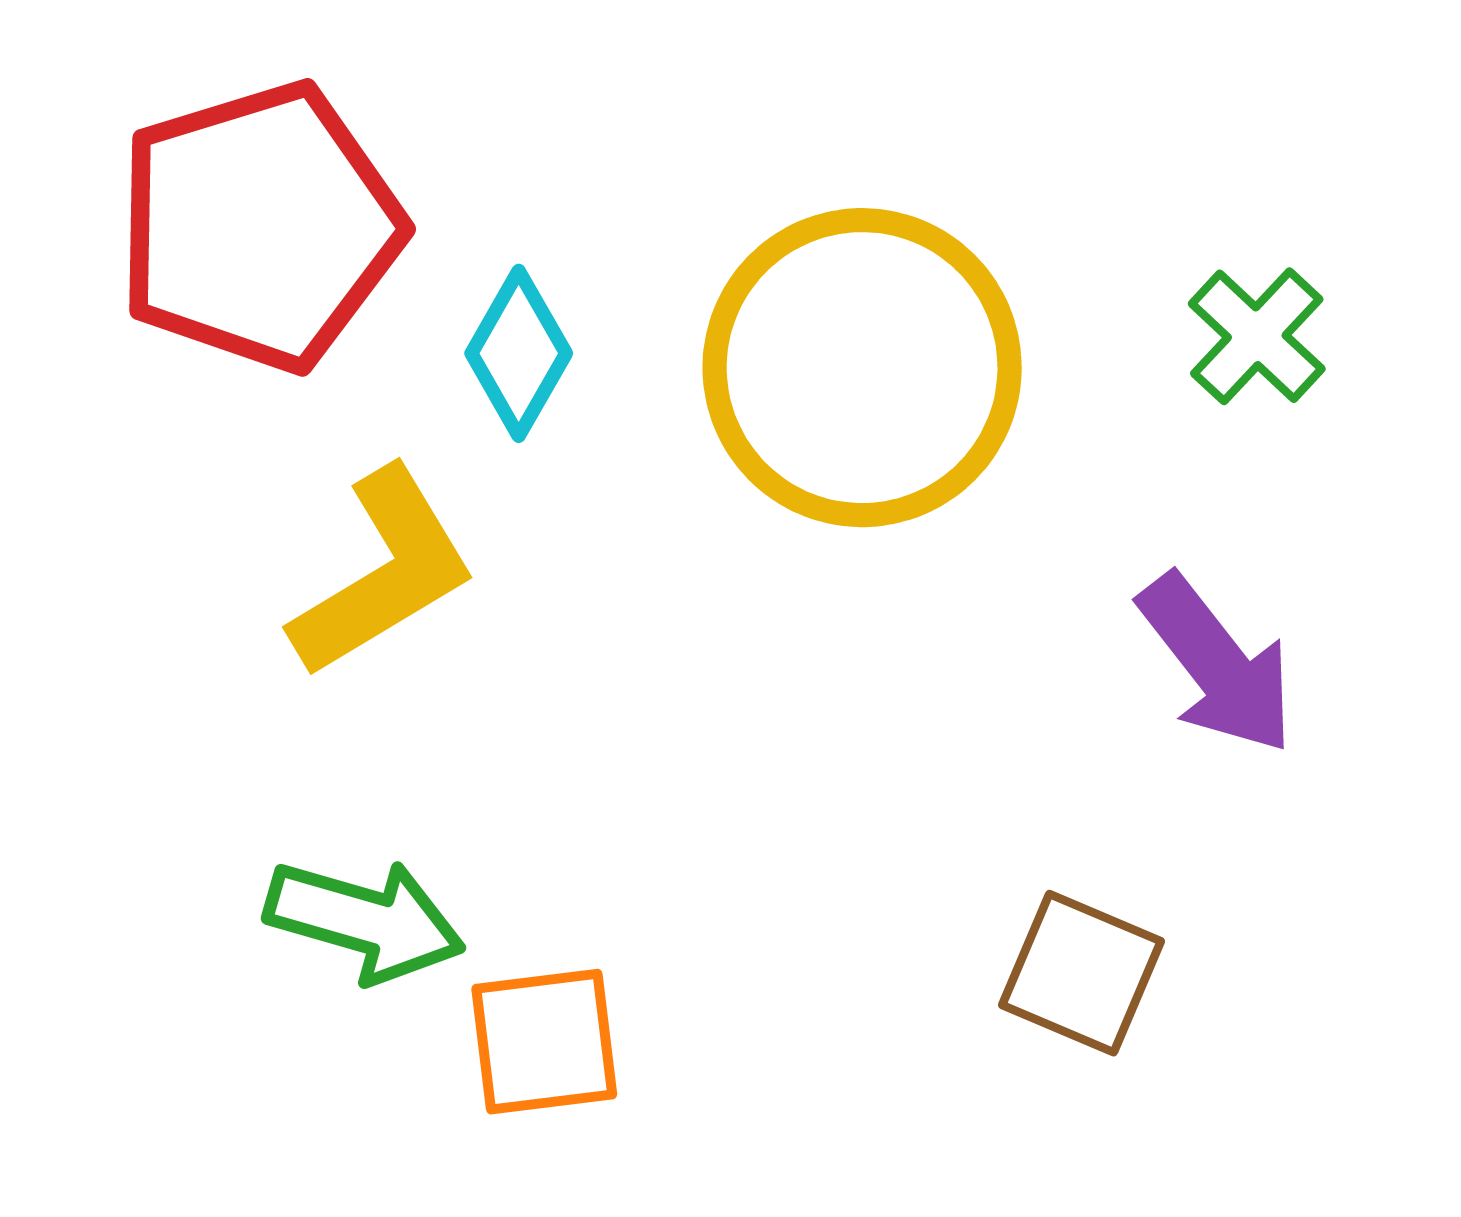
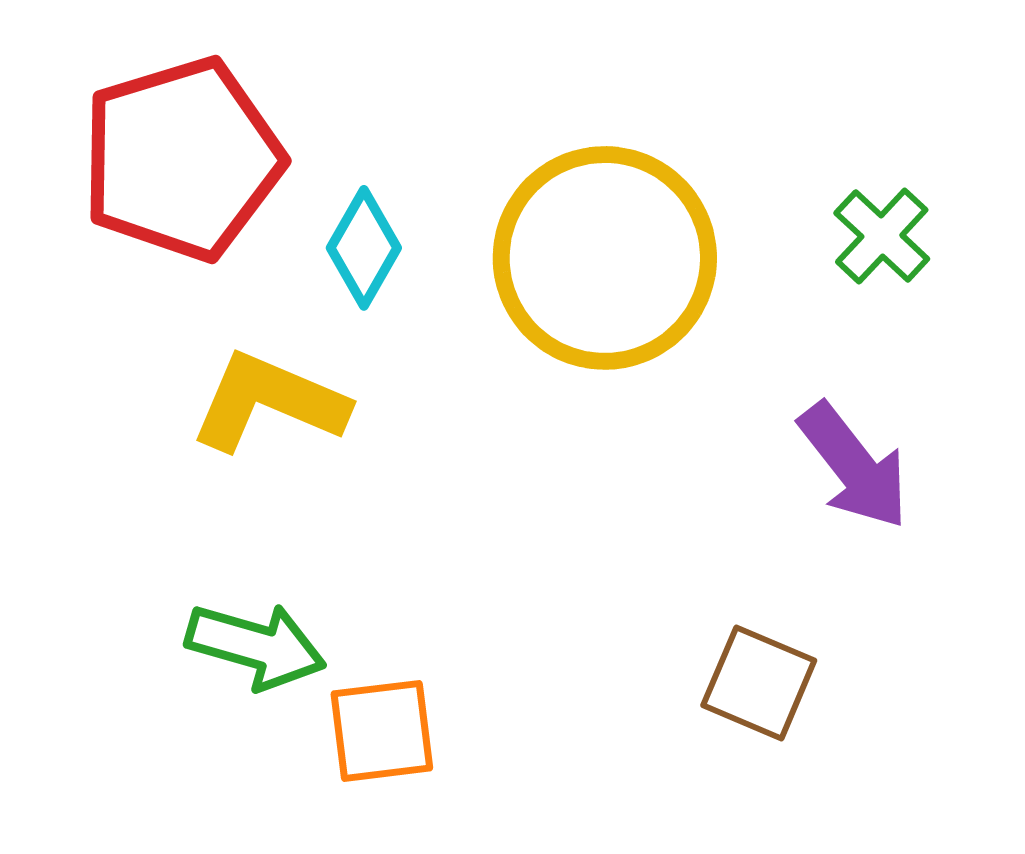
yellow L-shape: (383, 573) -> (269, 402), turned -126

